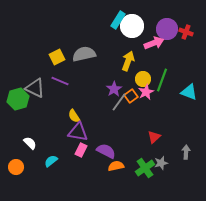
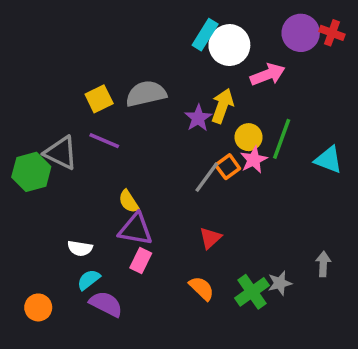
purple circle: (167, 29) -> (301, 33), moved
red cross: (186, 32) -> (332, 33), moved
purple star: (114, 89) -> (198, 118), moved
red triangle: (154, 137) -> (210, 238), moved
white semicircle: (30, 143) -> (80, 248), moved, turned 144
purple semicircle: (106, 151) -> (106, 304), moved
orange semicircle: (116, 166) -> (202, 288), turned 56
orange circle: (16, 167) -> (38, 307), moved

